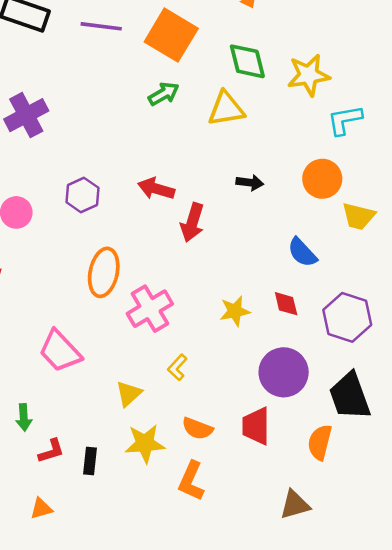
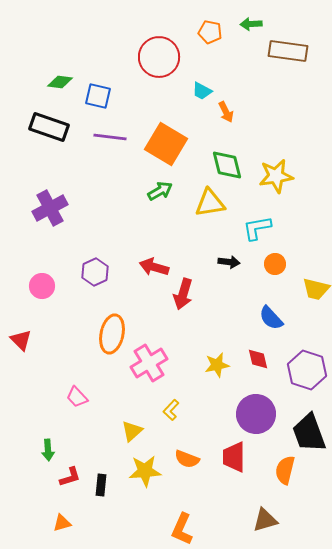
cyan L-shape: (345, 120) -> (257, 228), moved
orange circle: (322, 179) -> (275, 264), moved, size x0.7
pink trapezoid: (60, 351) -> (77, 397), size x0.6
orange L-shape: (191, 481) -> (182, 529), moved

